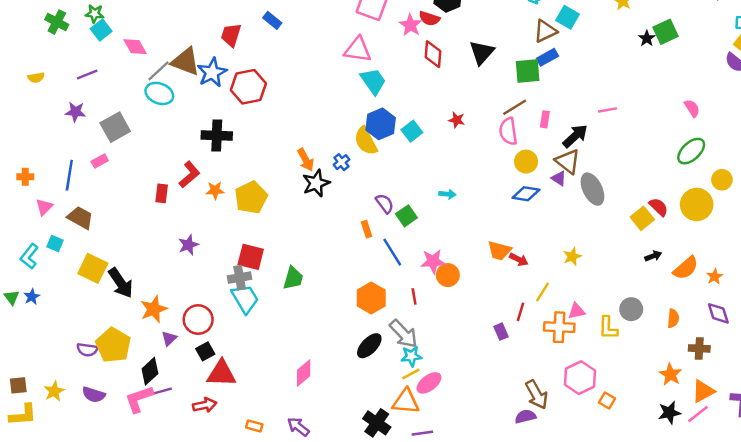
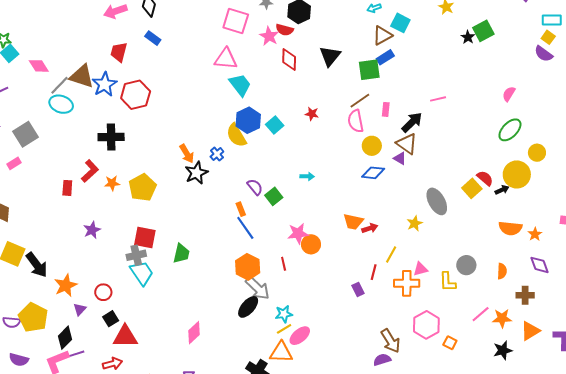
pink semicircle: (692, 108) -> (509, 94), turned -112
gray ellipse: (592, 189) -> (437, 201), moved
blue line: (392, 252) -> (245, 228), moved
black arrow: (653, 256) -> (502, 190), moved
red arrow: (519, 259) -> (370, 228), turned -42
orange semicircle: (686, 268) -> (510, 228), turned 50
red circle: (198, 320) -> (103, 292), size x0.7
gray arrow: (403, 334) -> (258, 288), moved
orange star: (670, 374) -> (502, 318), turned -30
pink line: (698, 414) -> (481, 314), moved

